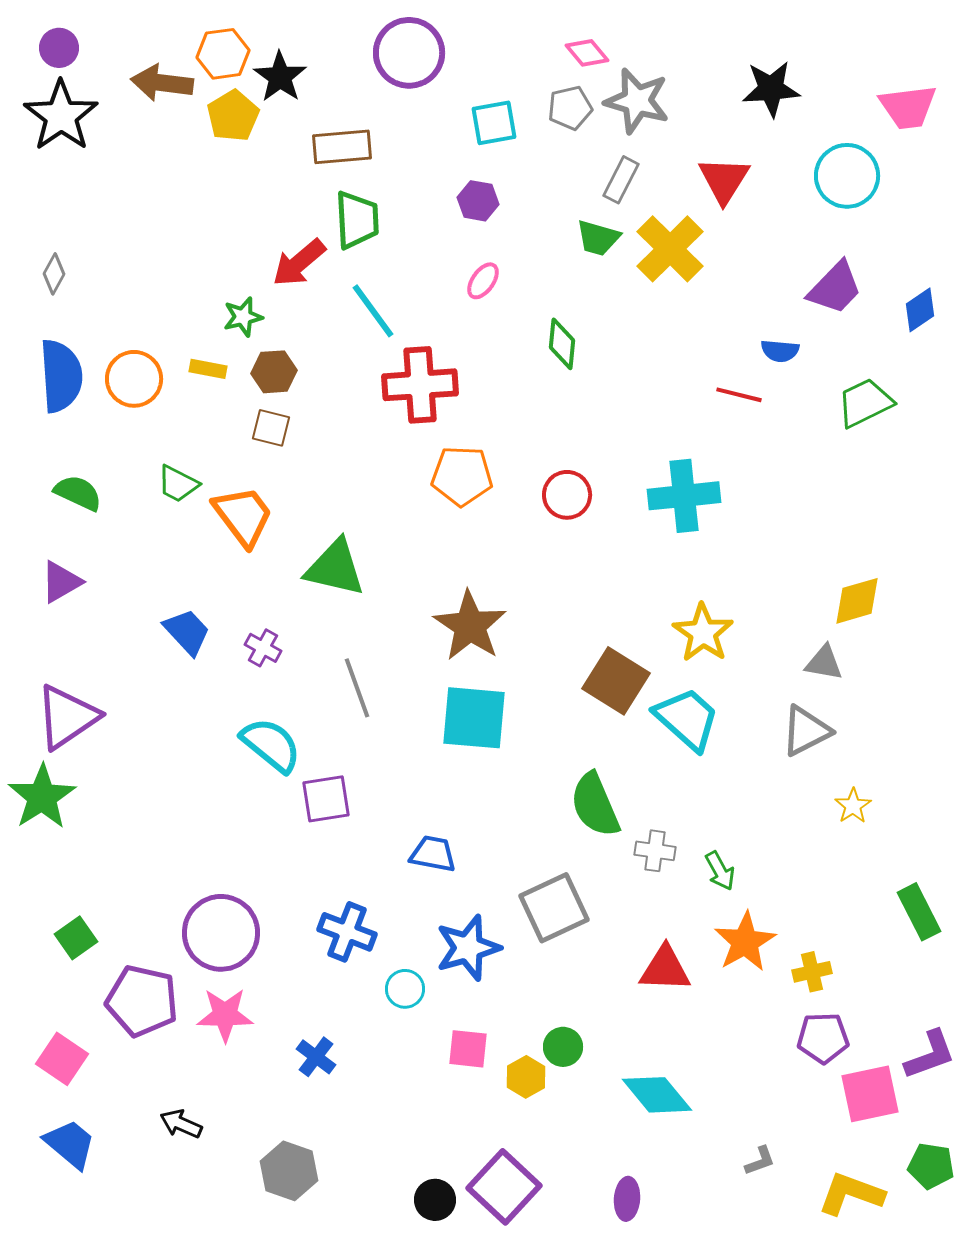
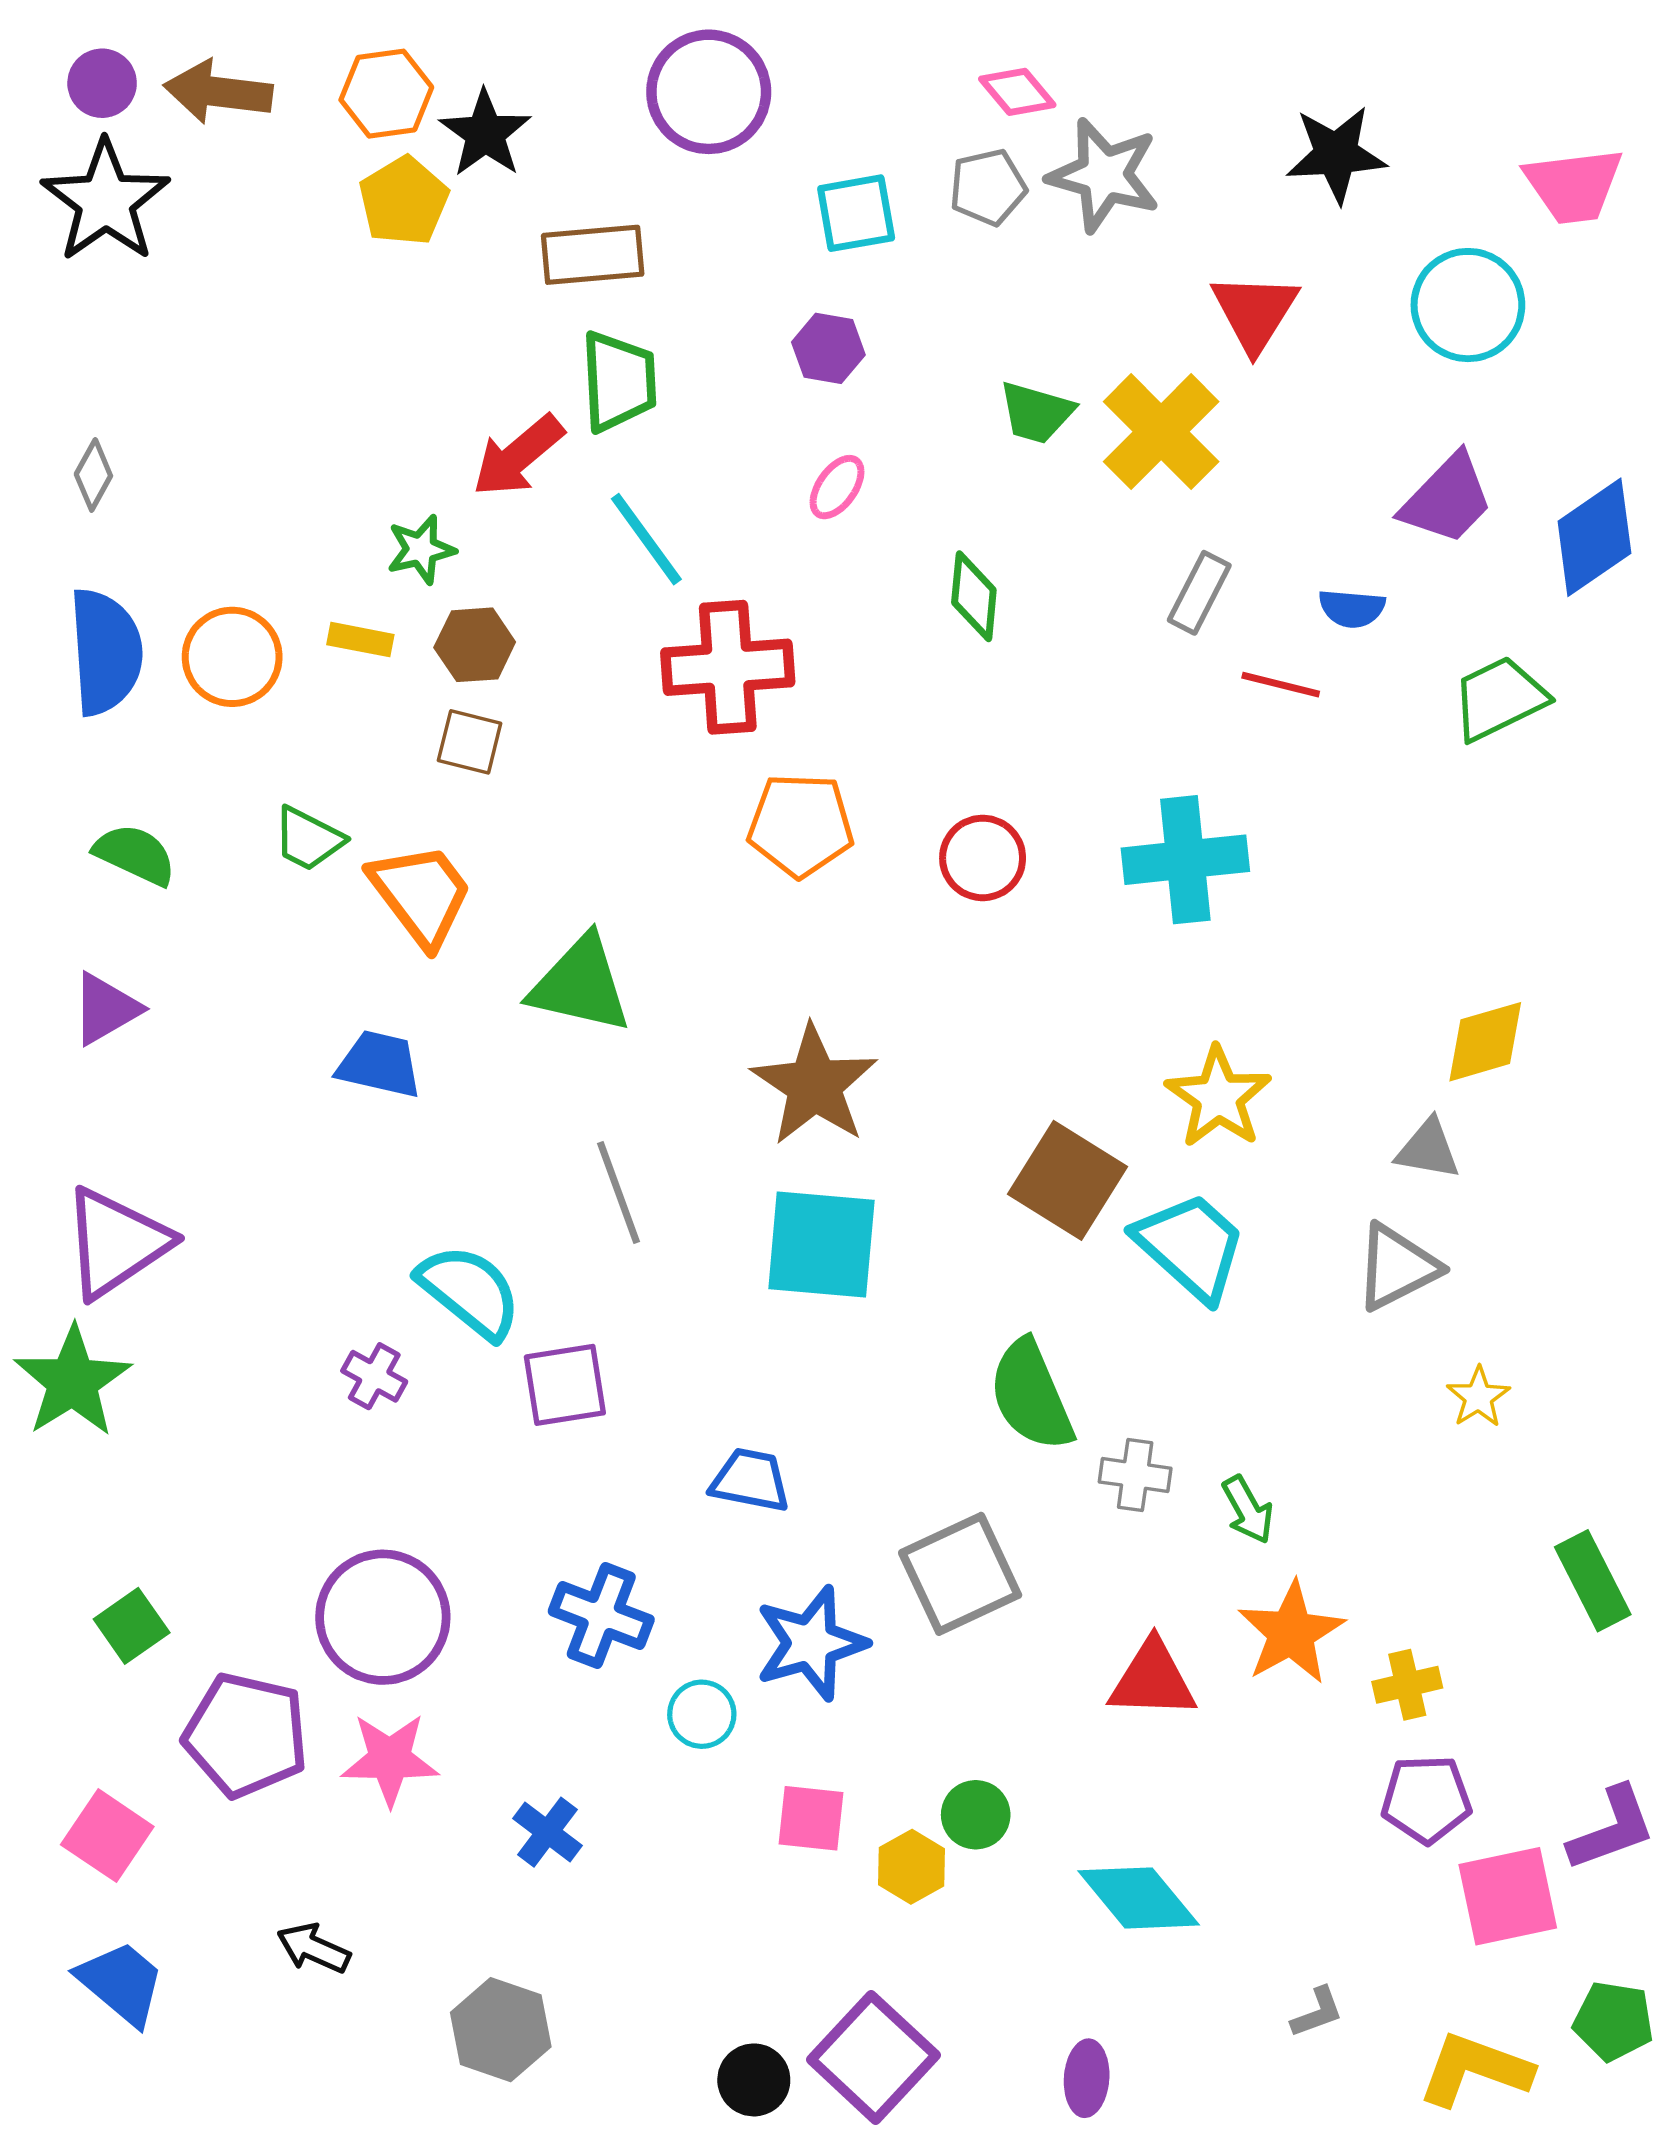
brown arrow: (162, 83) -> (218, 92), moved
gray rectangle: (621, 180) -> (1199, 593), moved
blue diamond: (920, 310) -> (1594, 537), size x1.5
blue trapezoid: (187, 632) -> (379, 1064), moved, turned -34
purple cross: (263, 648) -> (374, 1376), moved

